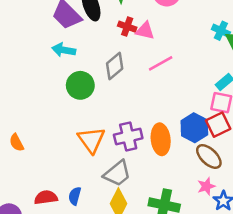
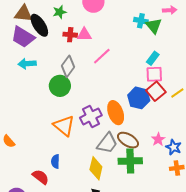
green circle: (80, 85) -> (60, 86), moved
brown ellipse: (209, 156) -> (128, 140), moved
gray trapezoid: (117, 173) -> (107, 143), moved
blue semicircle: (75, 196) -> (55, 161), moved
red semicircle: (46, 197) -> (41, 177), turned 60

